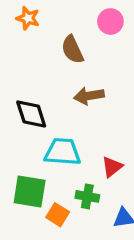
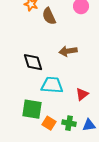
brown semicircle: (72, 50) -> (49, 16), moved
green cross: (87, 196) -> (69, 123), moved

